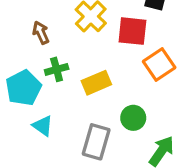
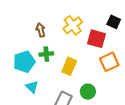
yellow rectangle: (96, 83) -> (69, 66), turned -54

